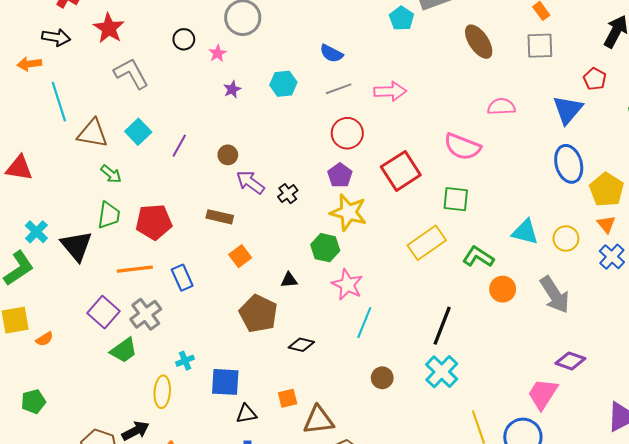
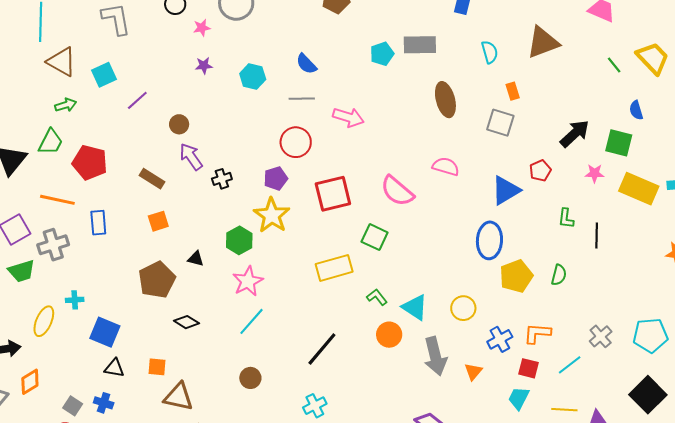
green arrow: (111, 174) -> (66, 105), turned -75
orange triangle: (606, 224) -> (473, 372), moved
cyan triangle: (525, 232) -> (415, 307), moved
green L-shape: (478, 257) -> (377, 297), size x0.7
cyan cross: (442, 372) -> (315, 406), moved, size x0.7

